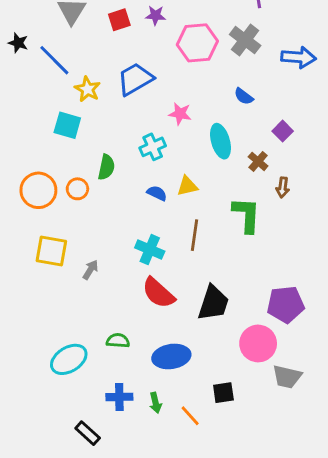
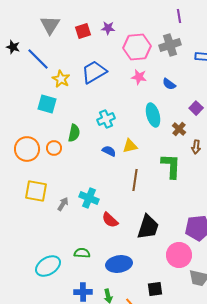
gray cross: (245, 40) -> (170, 45), turned 35
pink star: (180, 114) -> (139, 77), moved
cyan cross: (150, 250) -> (89, 198), moved
red semicircle: (158, 293) -> (110, 220), size x0.7

